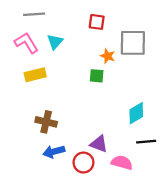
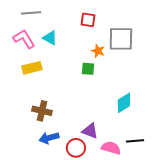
cyan triangle: (55, 42) -> (50, 38), turned -42
black line: (146, 142) -> (135, 141), moved

